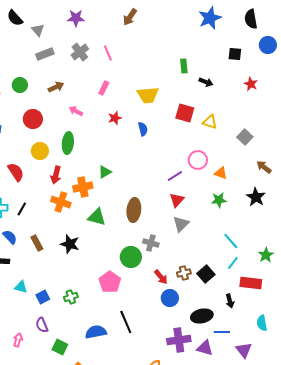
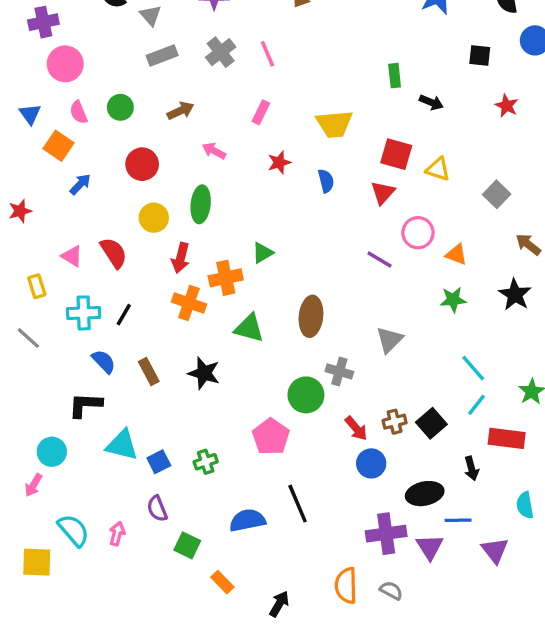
purple line: (175, 176) -> (380, 259), turned 63
red triangle: (177, 200) -> (383, 193), moved
cyan triangle: (21, 287) -> (122, 445), size x1.5
purple triangle: (205, 348) -> (430, 547), turned 42

